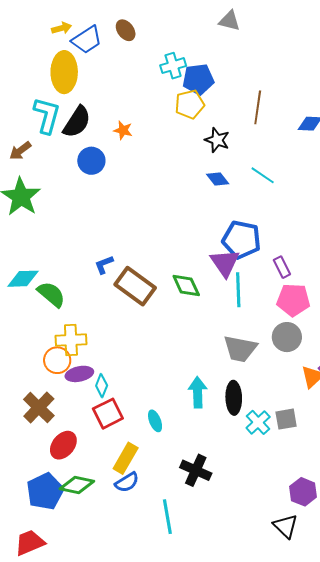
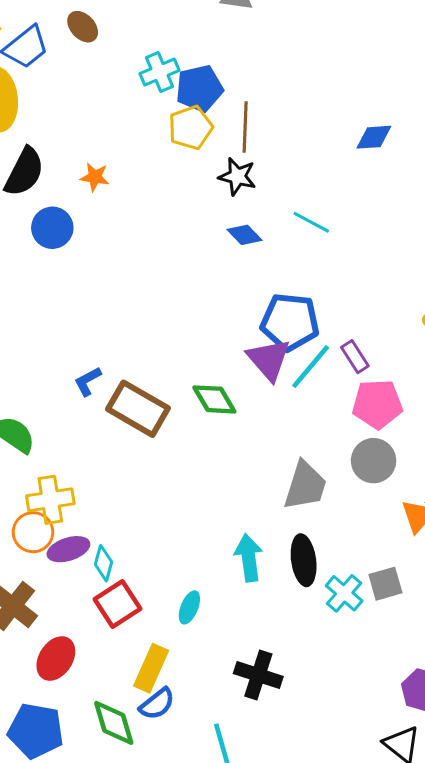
brown line: (258, 107) -> (245, 127), moved
cyan line: (238, 290) -> (311, 367), moved, turned 48
gray trapezoid: (240, 349) -> (305, 486), turned -78
cyan ellipse: (155, 421) -> (189, 607), turned 50
green diamond: (77, 485) -> (114, 723), moved, turned 68
blue pentagon: (45, 491) -> (36, 731), turned -30

